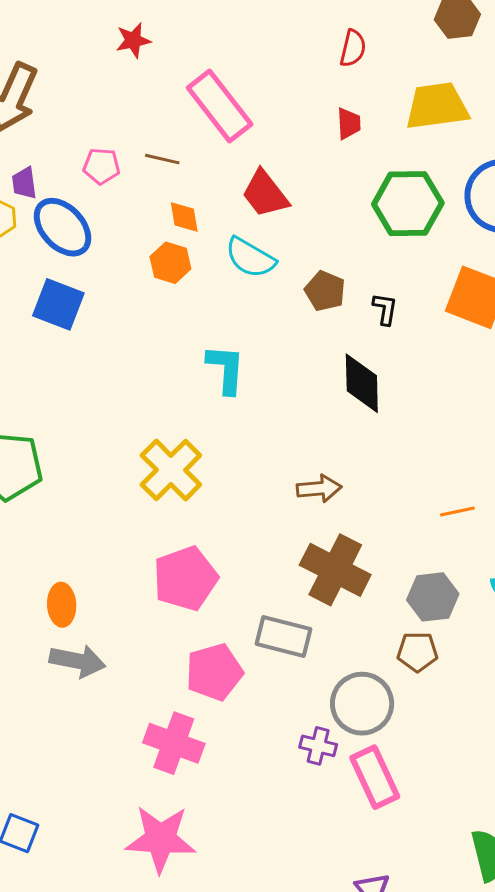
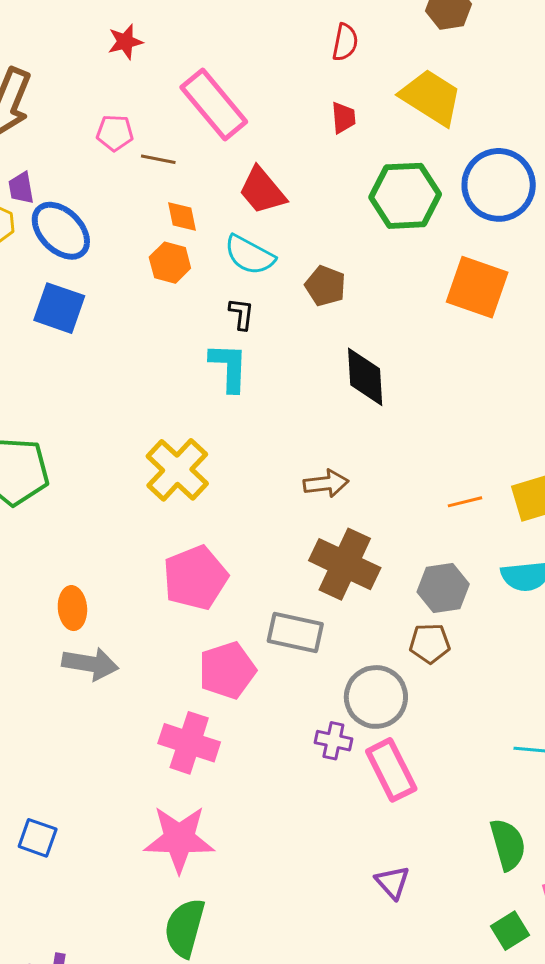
yellow trapezoid: (437, 106) -> (431, 97), turned 42
pink pentagon: (101, 166) -> (115, 133), moved
black L-shape: (385, 309) -> (241, 314), moved

